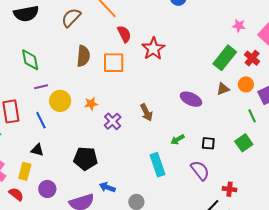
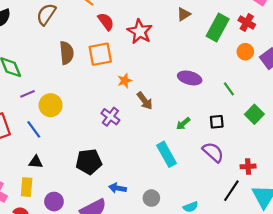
brown triangle: (223, 89) -> (184, 14), moved
orange star: (91, 104) -> (125, 81), moved
green line: (252, 116) -> (229, 89), moved

